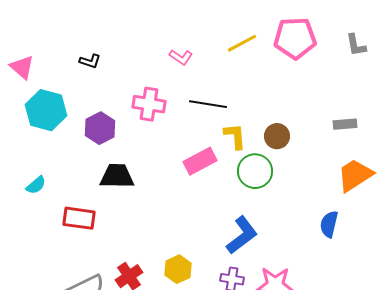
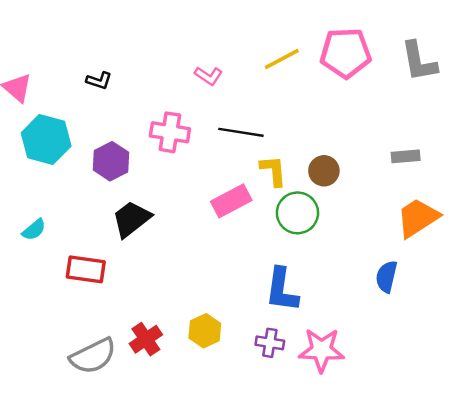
gray L-shape: (356, 45) -> (419, 61), size x1.5
black trapezoid: (117, 176) -> (131, 219), turned -39
blue L-shape: (242, 235) -> (282, 290), turned 135

